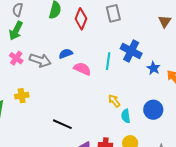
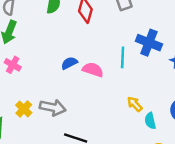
blue semicircle: (66, 54) -> (69, 63), moved
gray arrow: (40, 60) -> (53, 107), moved
yellow cross: (22, 96) -> (24, 109), turned -32

